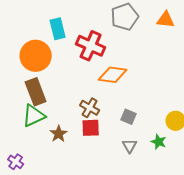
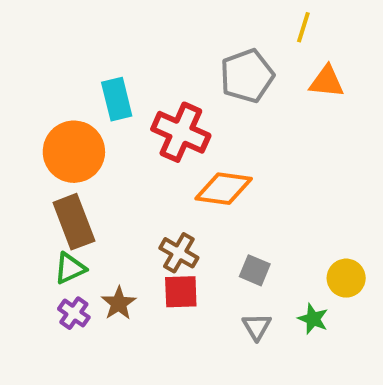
green triangle: (34, 116) -> (70, 268), size x0.7
purple cross: (16, 162) -> (74, 313), moved

